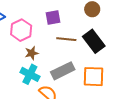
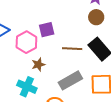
purple square: (53, 18) -> (47, 30), moved
cyan cross: (30, 74) -> (27, 87), moved

